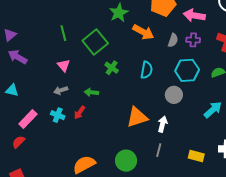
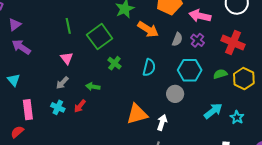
purple cross: (193, 40) -> (198, 40), turned 32
cyan triangle: (12, 90) -> (14, 80), turned 32
gray arrow: (61, 90) -> (62, 83), turned -32
pink rectangle: (28, 119) -> (28, 110), turned -54

